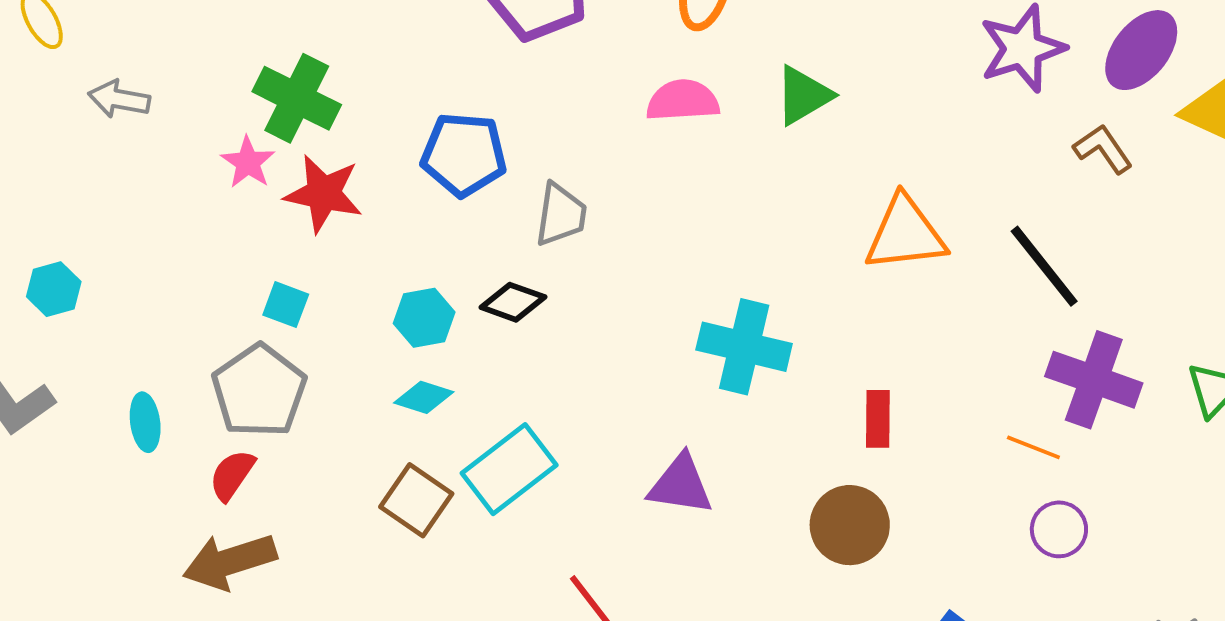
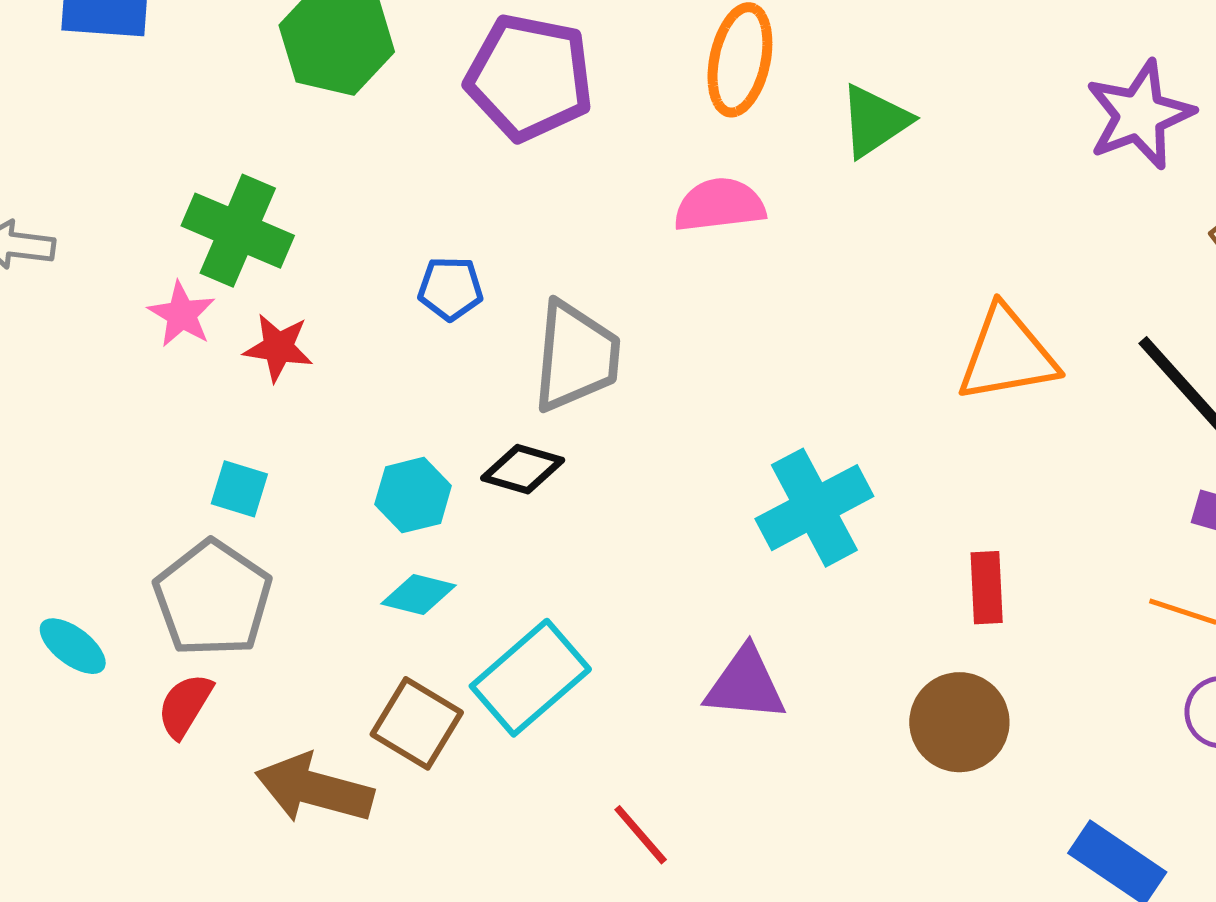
green triangle: (803, 95) -> (875, 121), moved
blue pentagon: (464, 155) -> (450, 288), size x0.6
red star: (324, 194) -> (278, 348), size x0.7
gray trapezoid: (561, 215) -> (576, 356), size x1.4
cyan cross: (744, 347) -> (814, 508), turned -38
cyan ellipse: (145, 422) -> (73, 646), turned -42
brown arrow: (230, 561) -> (314, 789), moved, turned 36

